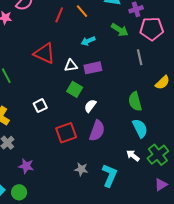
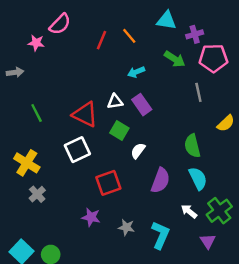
red triangle: (44, 53) -> (85, 114), moved
purple rectangle: (93, 68) -> (142, 105), turned 66
white square: (40, 106) -> (77, 150), size x1.5
purple semicircle: (97, 131) -> (160, 180), moved
purple star: (26, 166) -> (91, 217), moved
purple triangle: (161, 185) -> (208, 241), moved, turned -32

